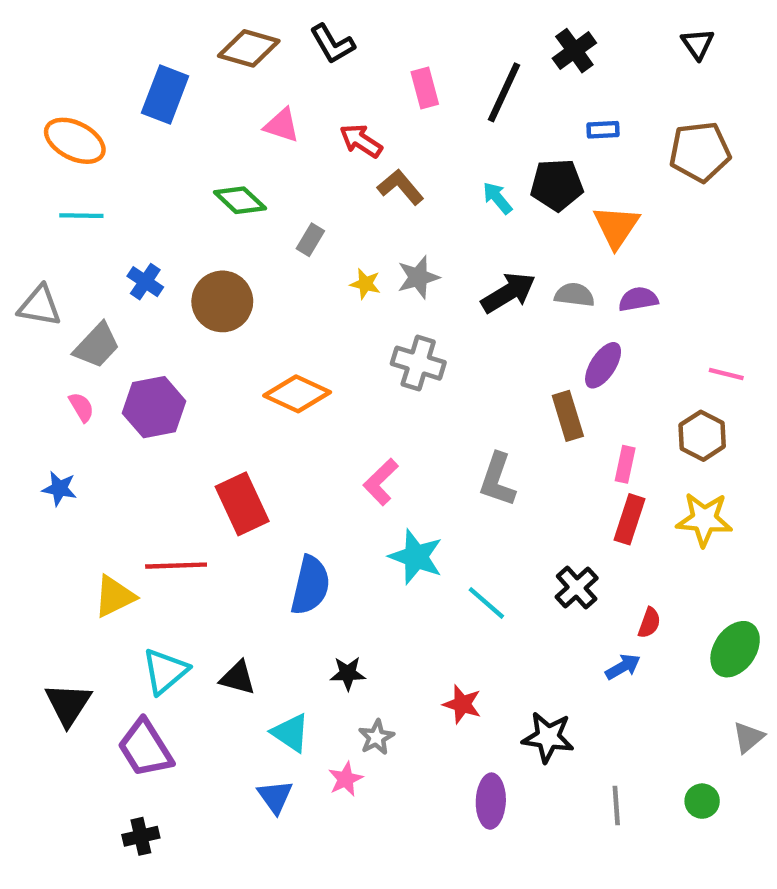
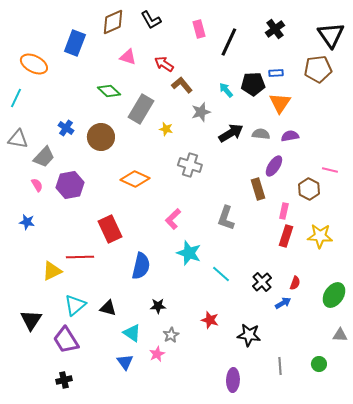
black triangle: (698, 44) -> (331, 35), moved, size x1.8
brown diamond: (249, 48) -> (113, 22), turned -40
black cross: (574, 51) -> (275, 29), moved
pink rectangle: (425, 88) -> (199, 29), moved
blue rectangle: (603, 130) -> (276, 73), moved
cyan line: (81, 216) -> (16, 98), moved, turned -66
gray rectangle: (310, 240) -> (141, 109), size x2.0
gray star: (418, 277) -> (201, 112), moved
brown hexagon: (702, 436) -> (309, 189), moved
black cross: (577, 588) -> (262, 282), moved
gray triangle: (748, 737) -> (340, 335), turned 42
purple ellipse: (491, 801) -> (233, 380), moved

